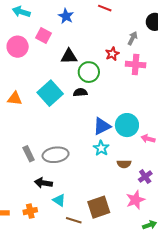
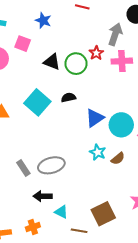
gray arrow: (133, 38) -> (115, 34), size x1.5
black triangle: (69, 56) -> (52, 62), turned 30
green circle: (89, 72) -> (76, 64), moved
blue triangle: (102, 126) -> (95, 118), moved
brown semicircle: (124, 164) -> (118, 158), moved, turned -32

